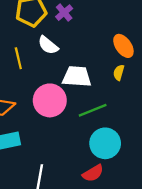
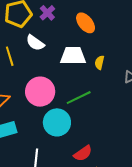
orange ellipse: (123, 46) -> (86, 23), moved
white trapezoid: (77, 77) -> (73, 56), moved
cyan circle: (105, 143) -> (57, 122), moved

